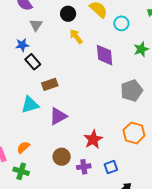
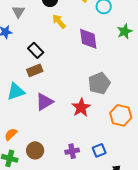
black rectangle: (33, 62) -> (36, 50), moved
gray pentagon: (132, 91) -> (99, 83), moved
red star: (93, 139) -> (81, 108), moved
brown circle: (62, 157) -> (35, 150), moved

